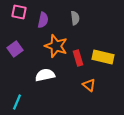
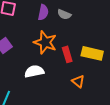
gray semicircle: (75, 18) -> (64, 14), turned 120
purple semicircle: (43, 20) -> (43, 12), moved

